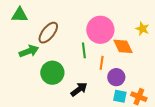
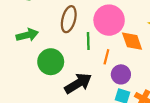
brown ellipse: (48, 33) -> (69, 19), moved, turned -30
black arrow: (79, 89) -> (78, 83), size x1.4

